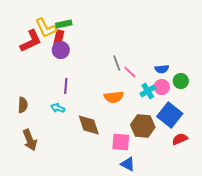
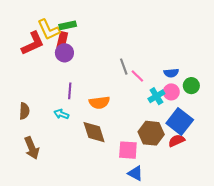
orange semicircle: (114, 97) -> (99, 103), moved
red semicircle: (180, 139) -> (177, 141), moved

